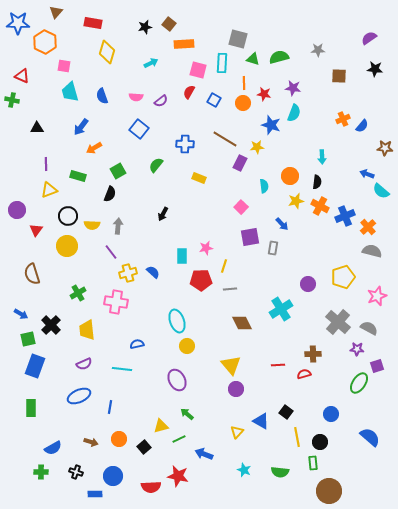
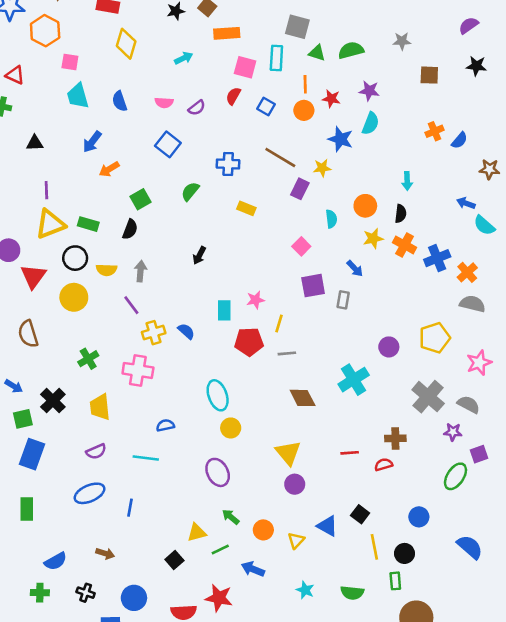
green rectangle: (78, 176) -> (88, 224), moved
yellow triangle: (49, 190) -> (50, 224), size x1.4
red triangle: (36, 230) -> (33, 276), size x1.5
orange circle: (119, 439) -> (263, 530), moved

